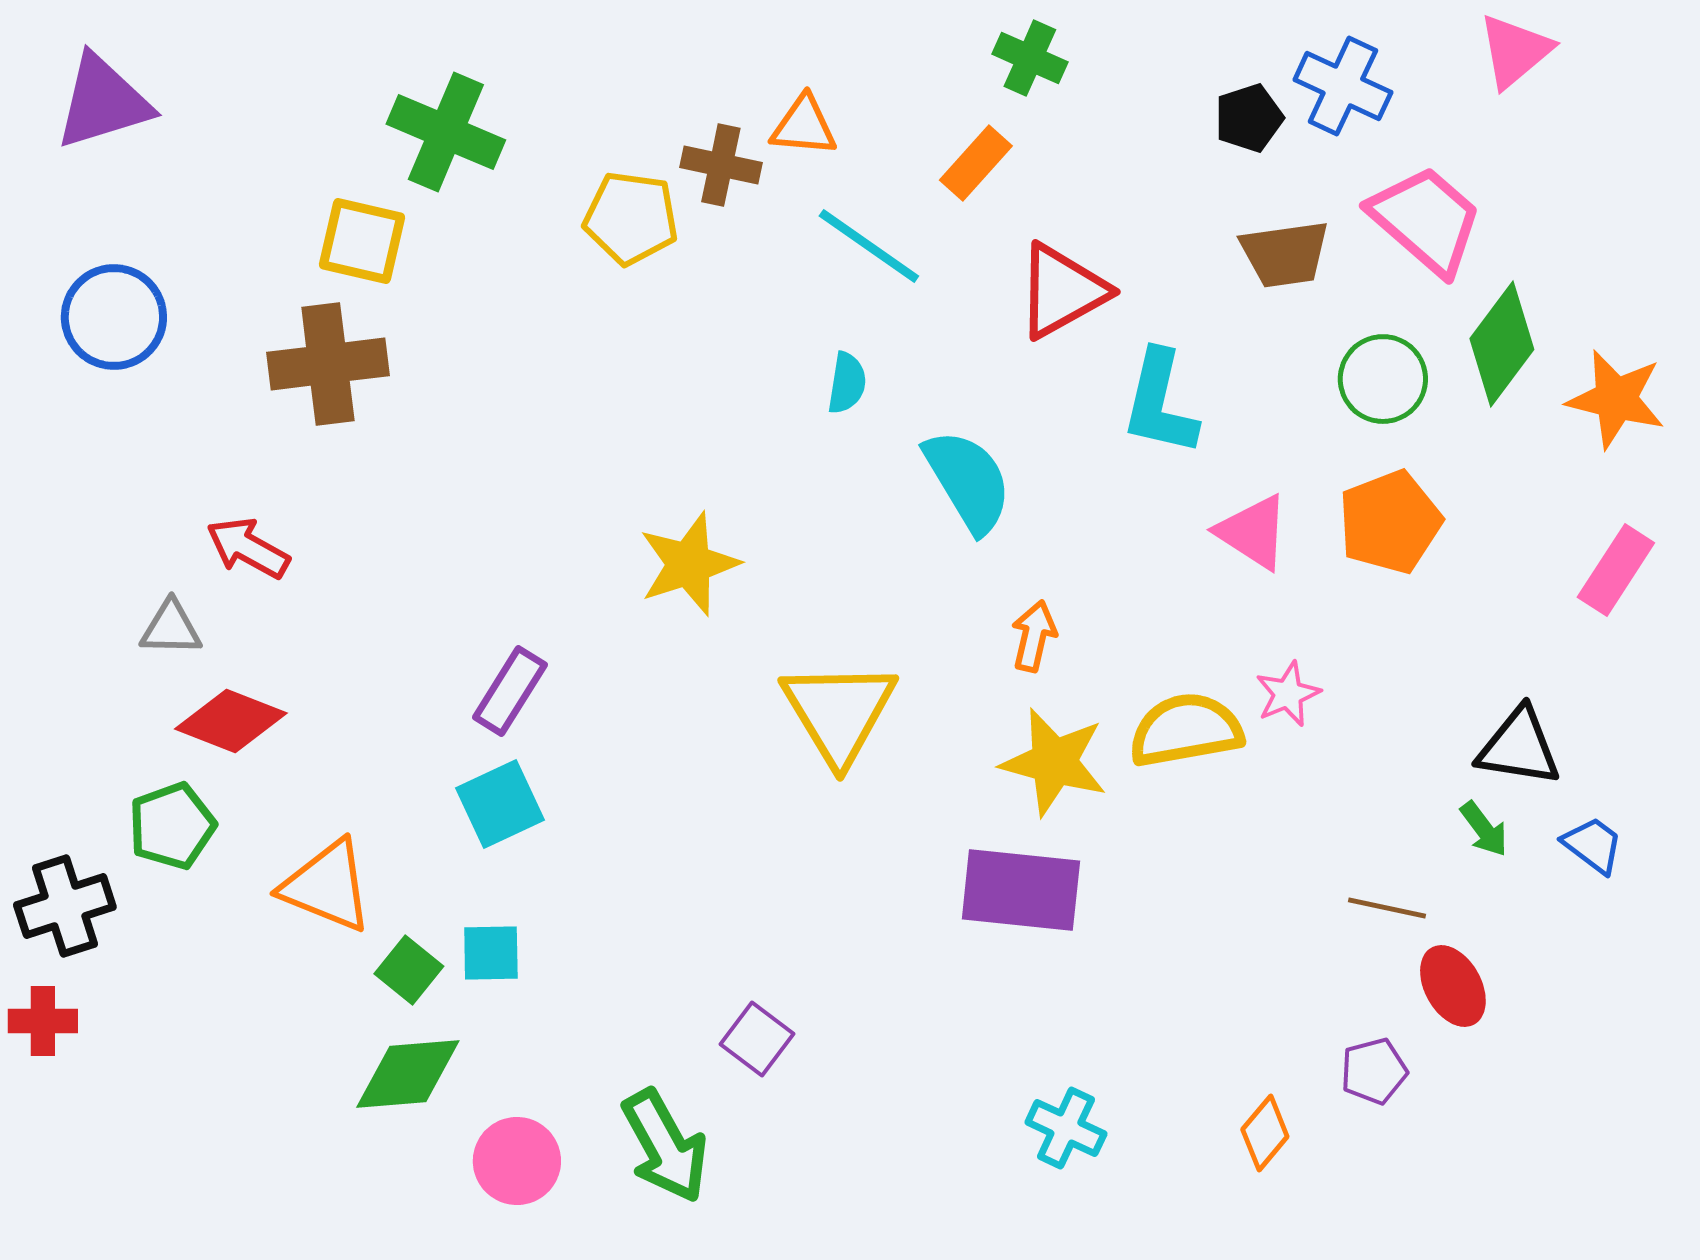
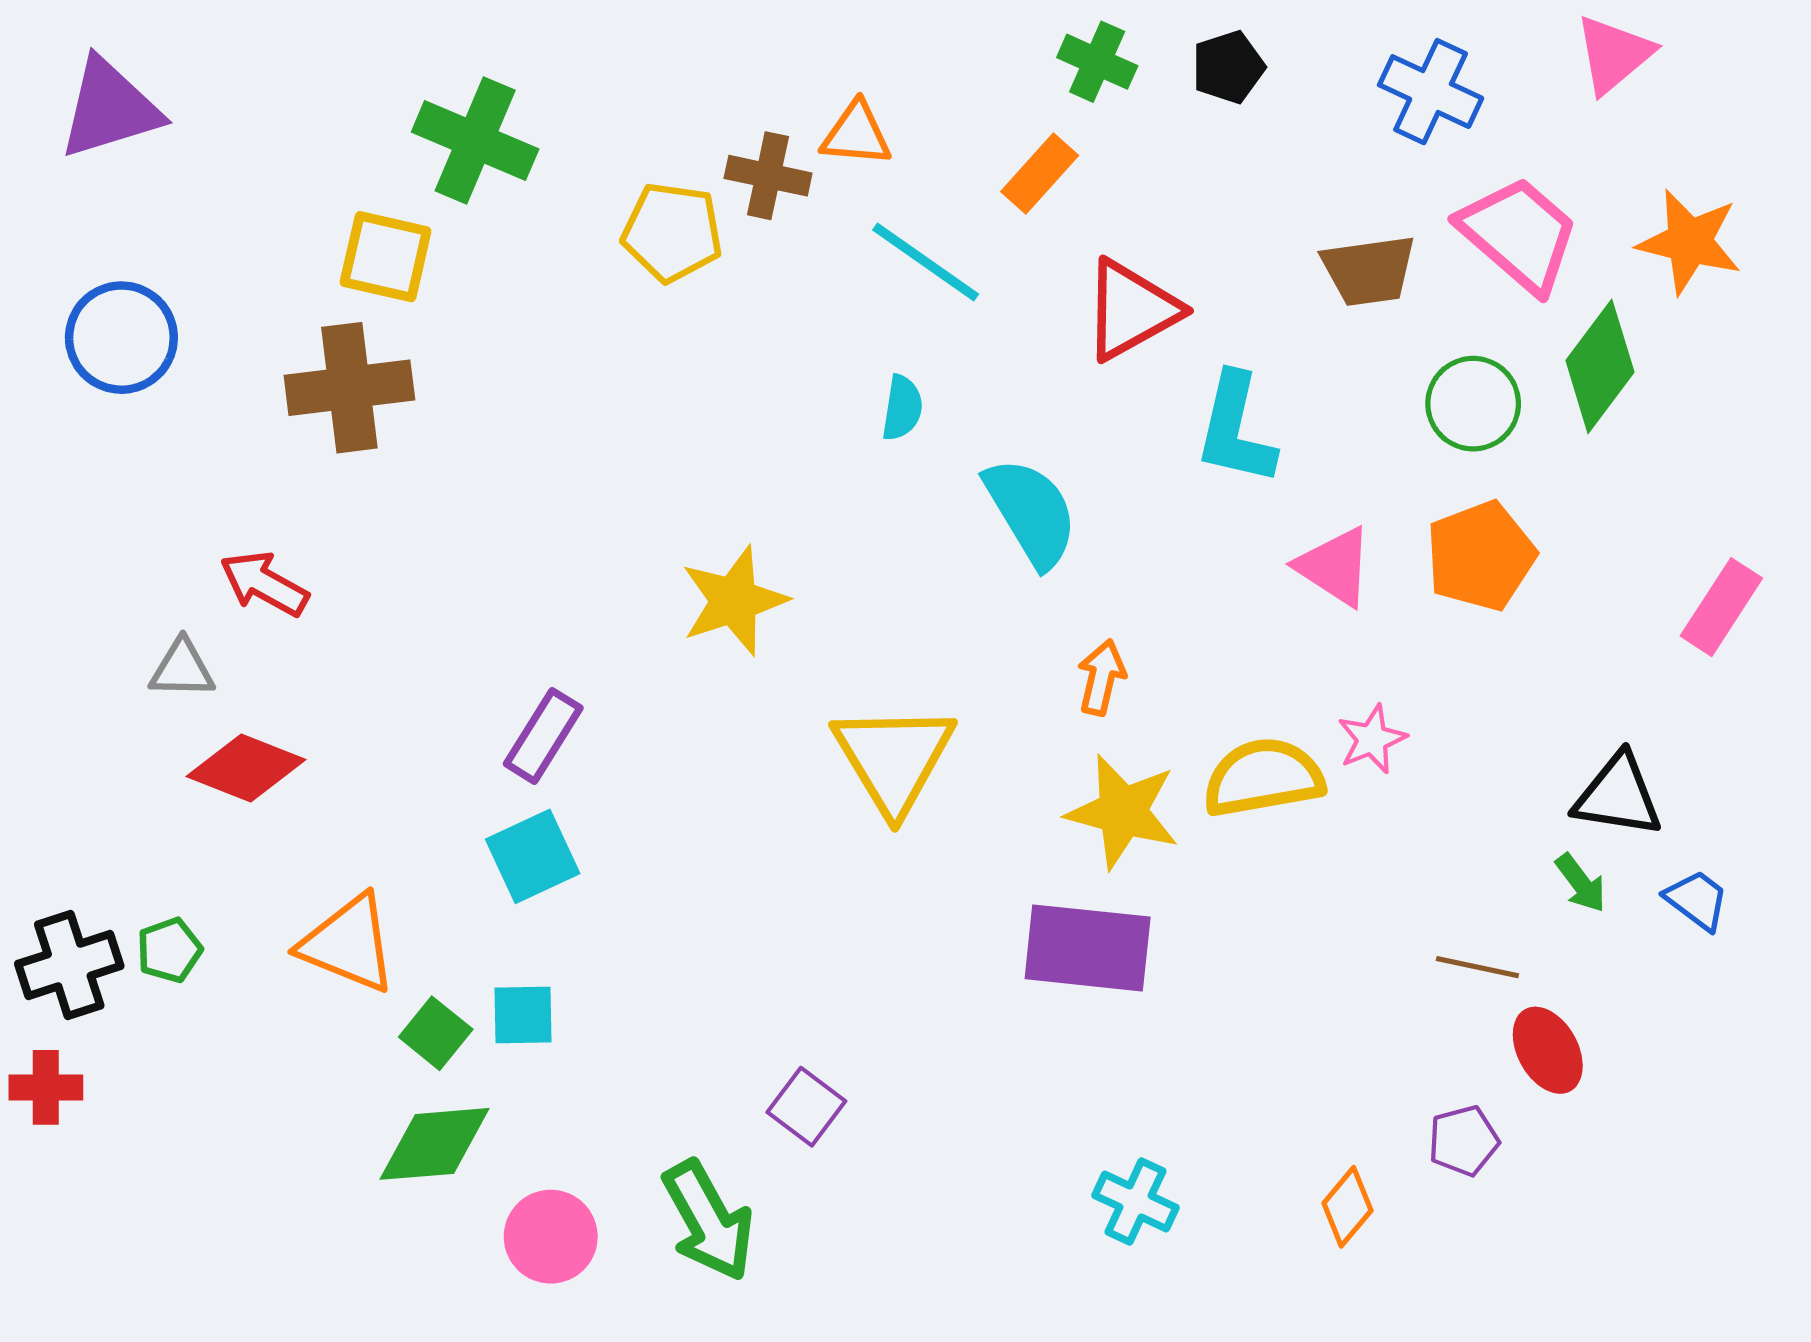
black pentagon: (1249, 118) -> (1228, 67), moved
orange star: (1616, 399) -> (1689, 242), moved
green pentagon: (172, 826) -> (169, 950), moved, size x0.7

